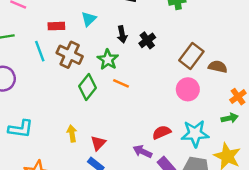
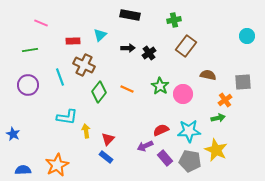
black arrow: (122, 34) -> (128, 48), turned -80
cyan line: (40, 51) -> (60, 77), moved
brown rectangle: (191, 56) -> (186, 46), moved
green star: (108, 59) -> (160, 86), moved
cyan L-shape: (21, 129) -> (67, 117), moved
purple arrow: (142, 151) -> (145, 146), turned -49

